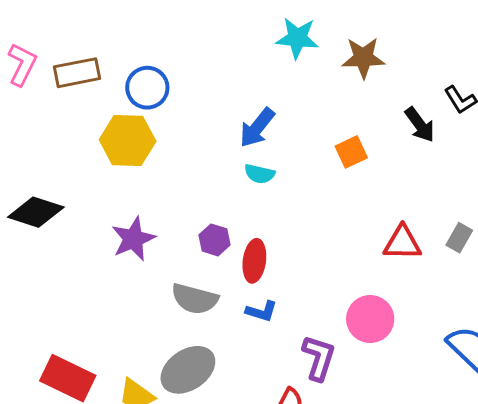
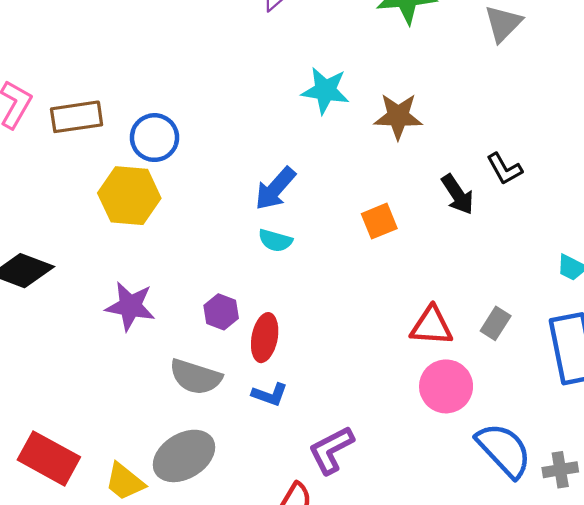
purple star: (133, 239) -> (130, 306), turned 30
pink circle: (370, 319) -> (446, 386), moved
purple L-shape: (319, 358) -> (331, 450), turned -138

